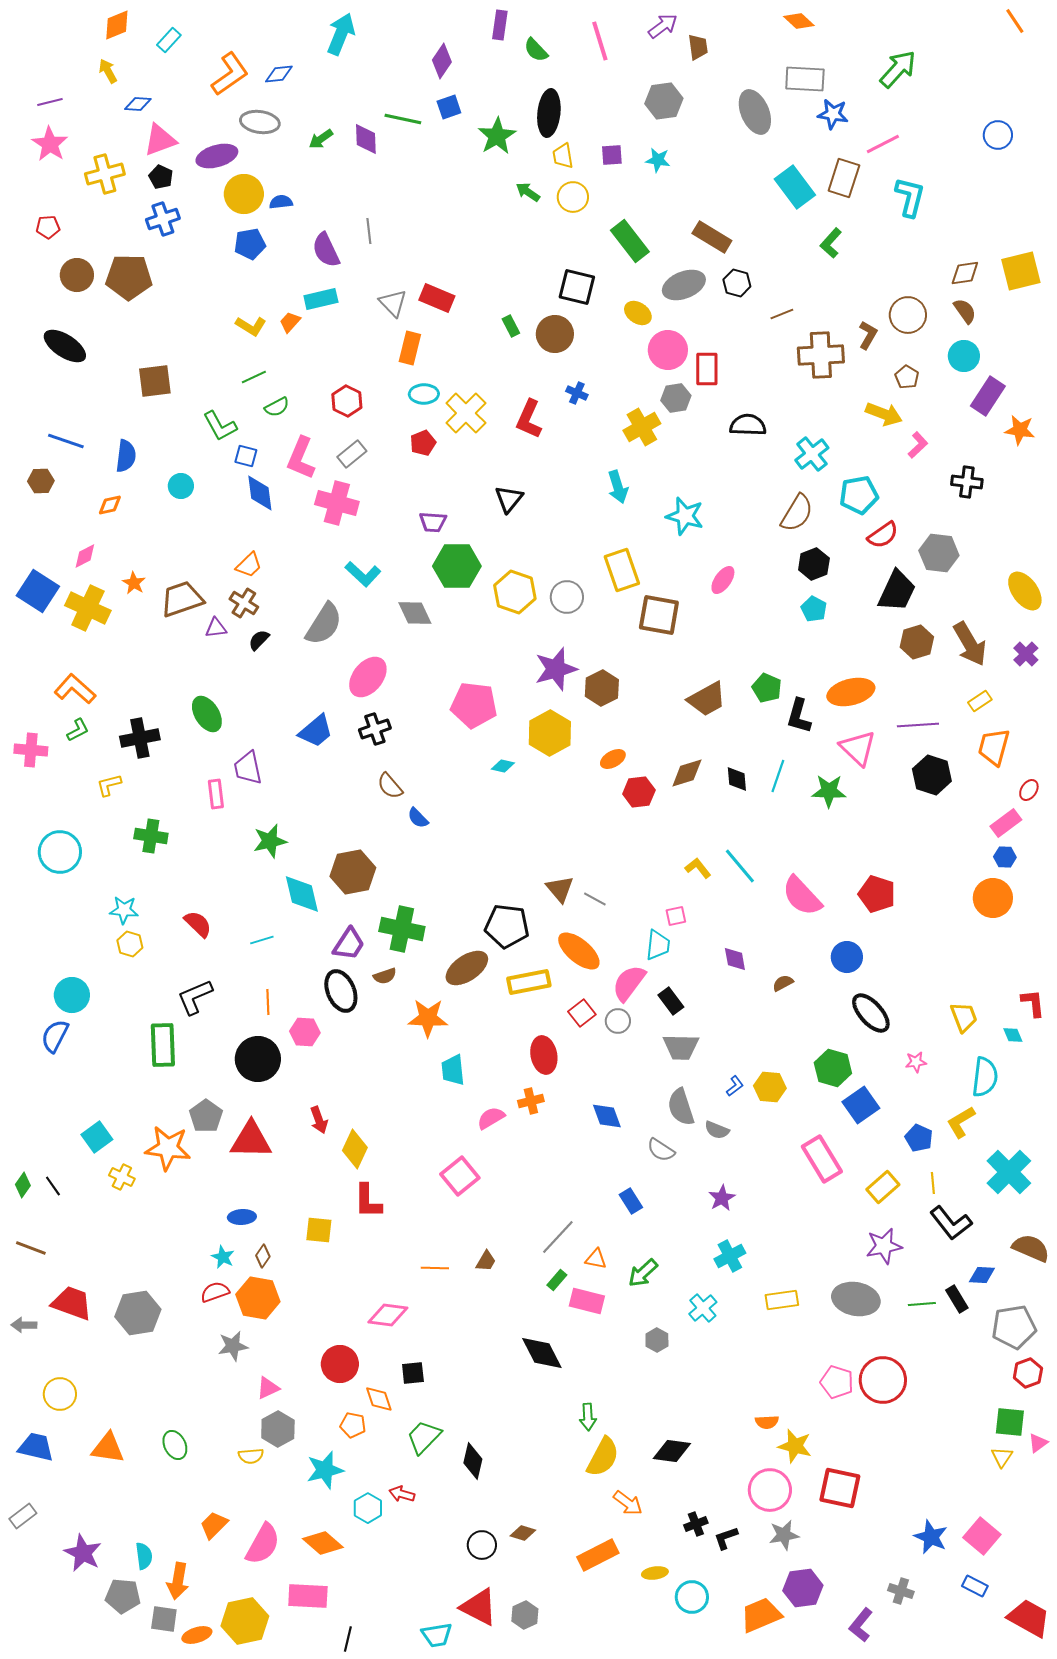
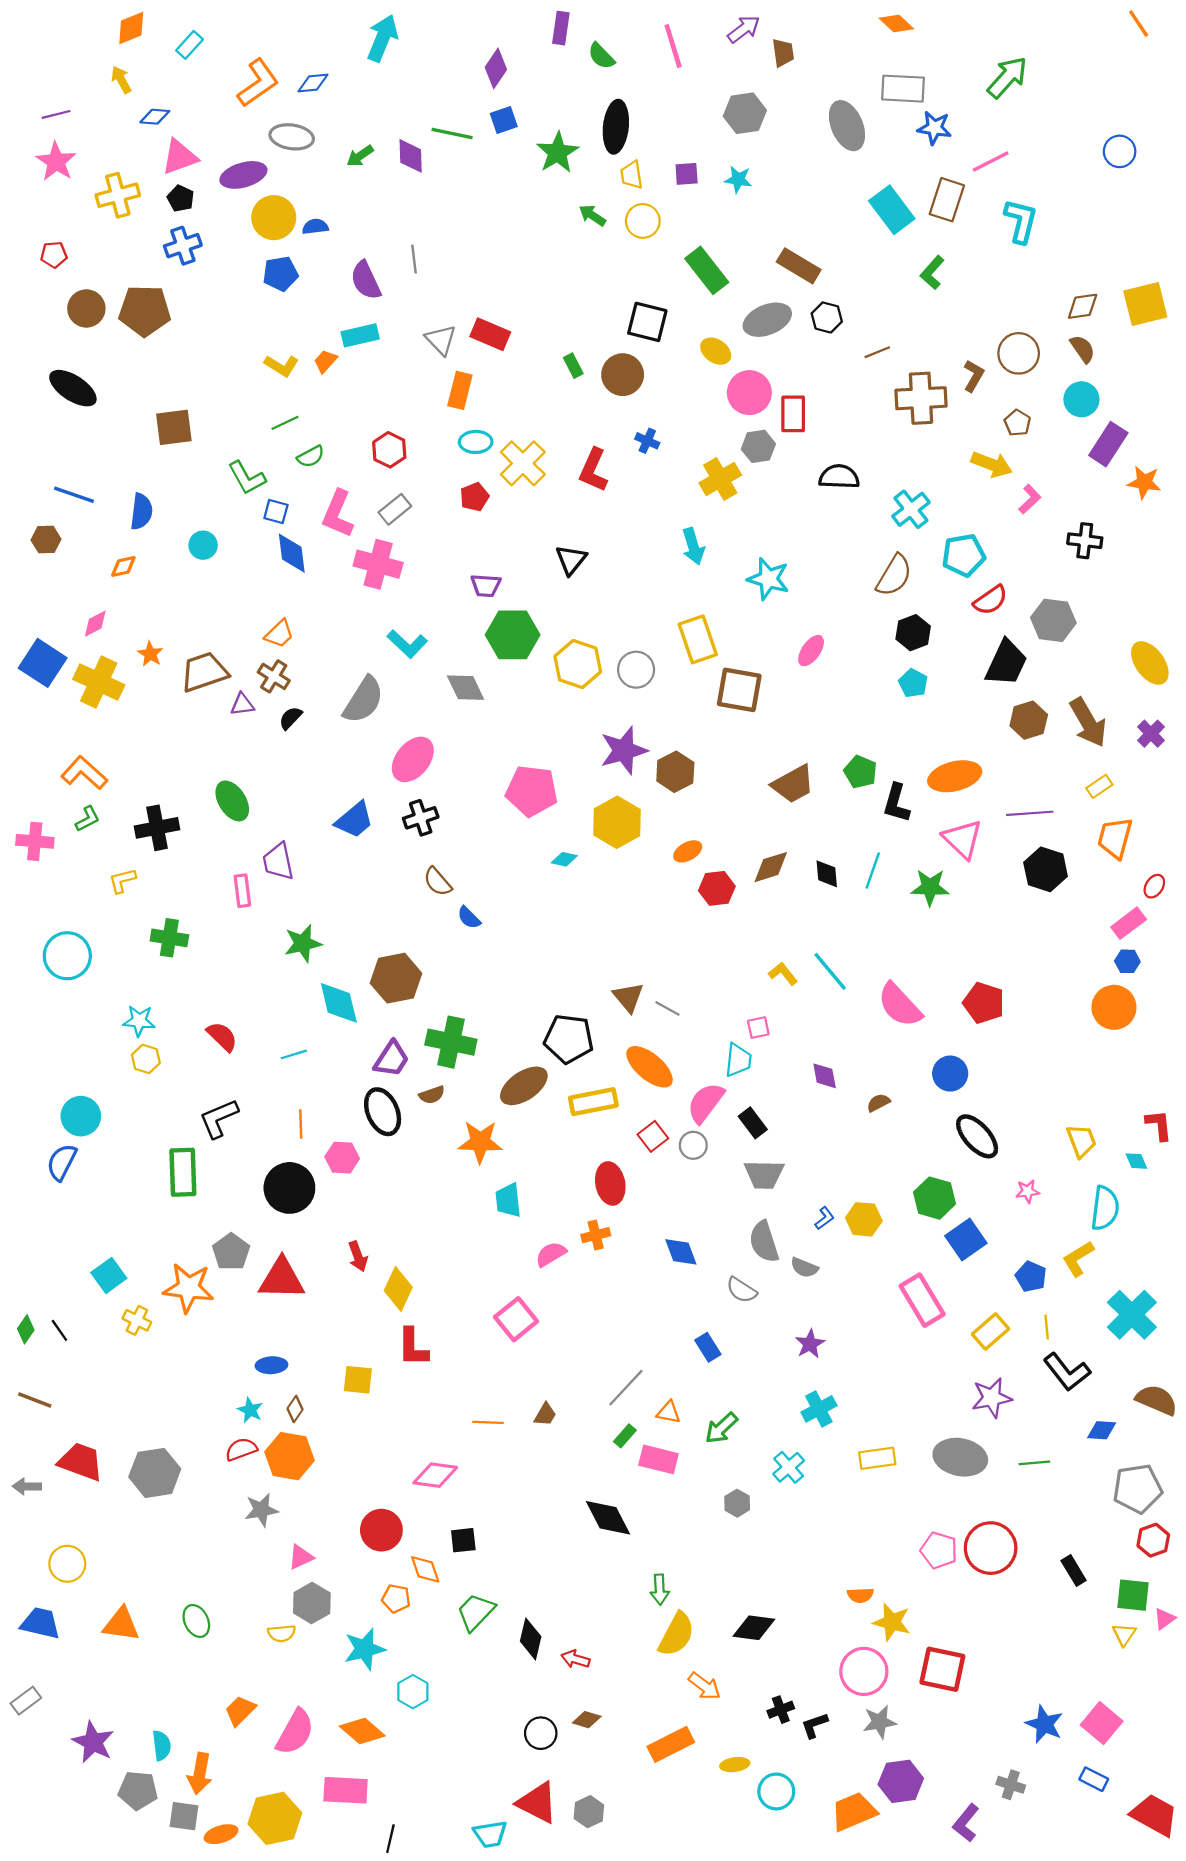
black rectangle: (957, 1299) -> (1074, 1570), moved
red arrow: (402, 1494) -> (575, 1659), moved

